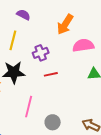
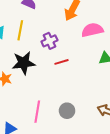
pink line: (29, 107) -> (37, 112), moved

